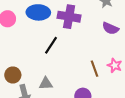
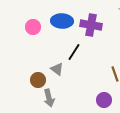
gray triangle: (46, 83) -> (57, 69), moved, turned 40

